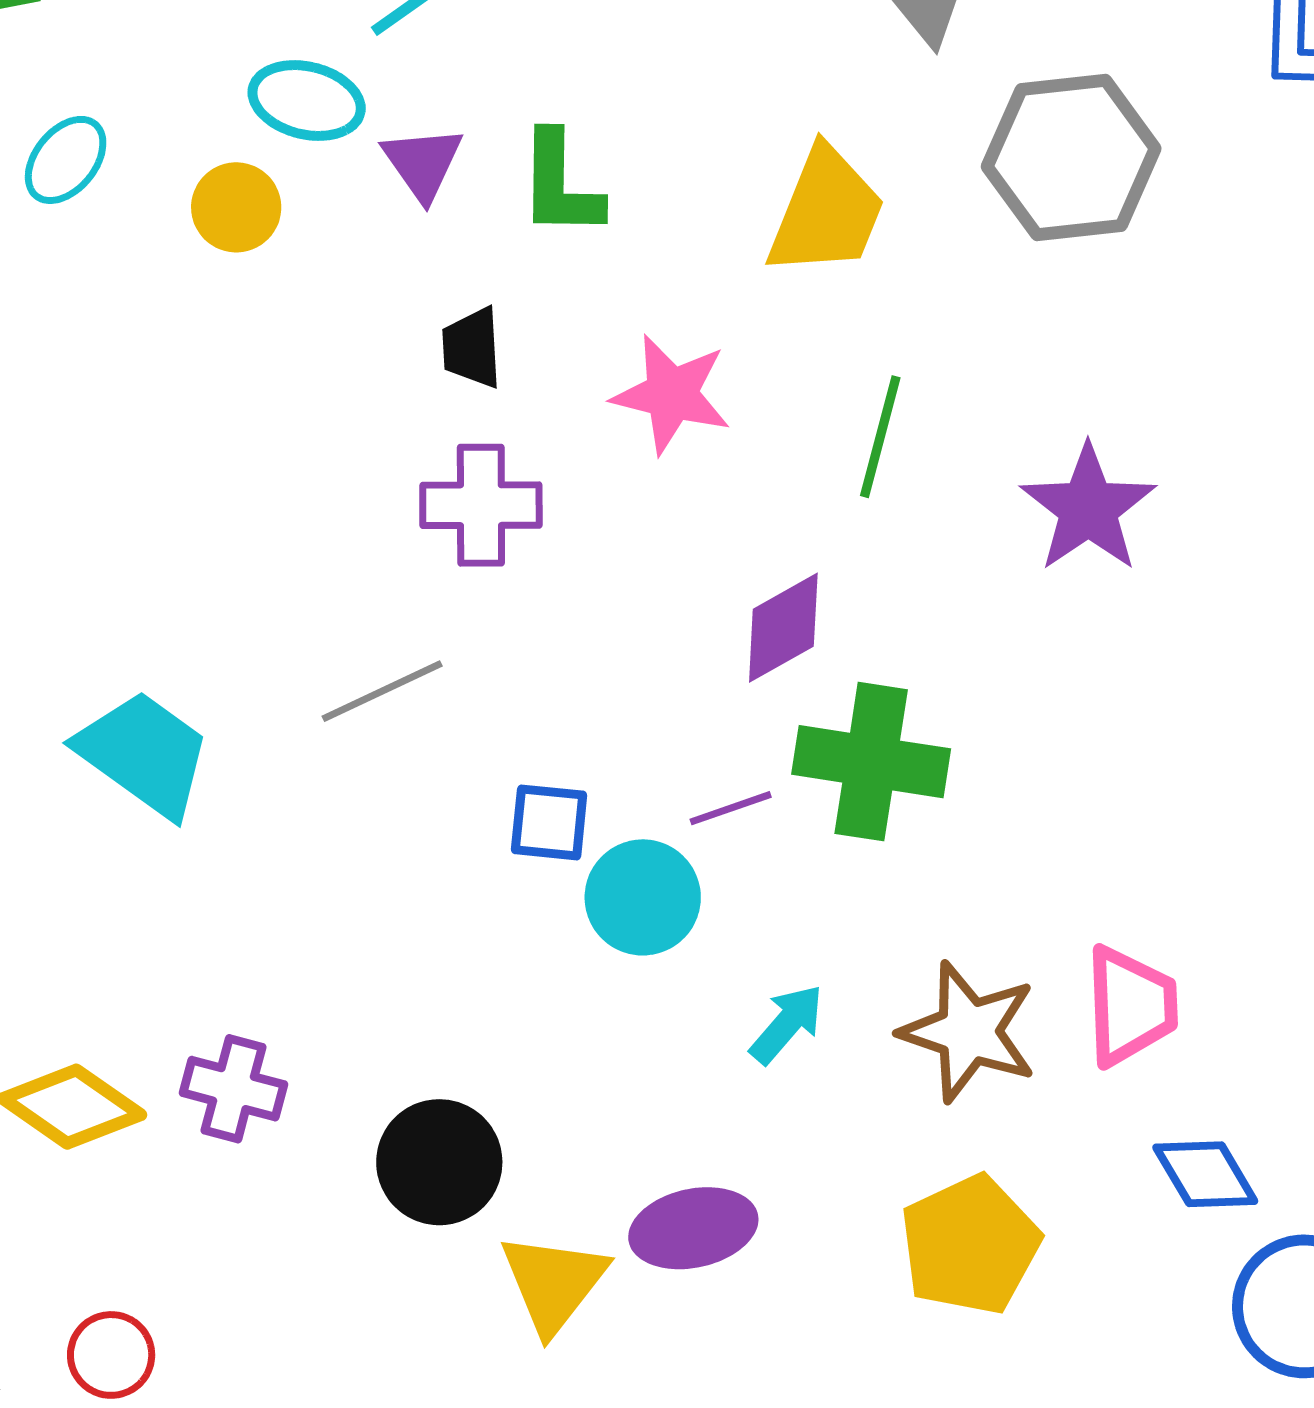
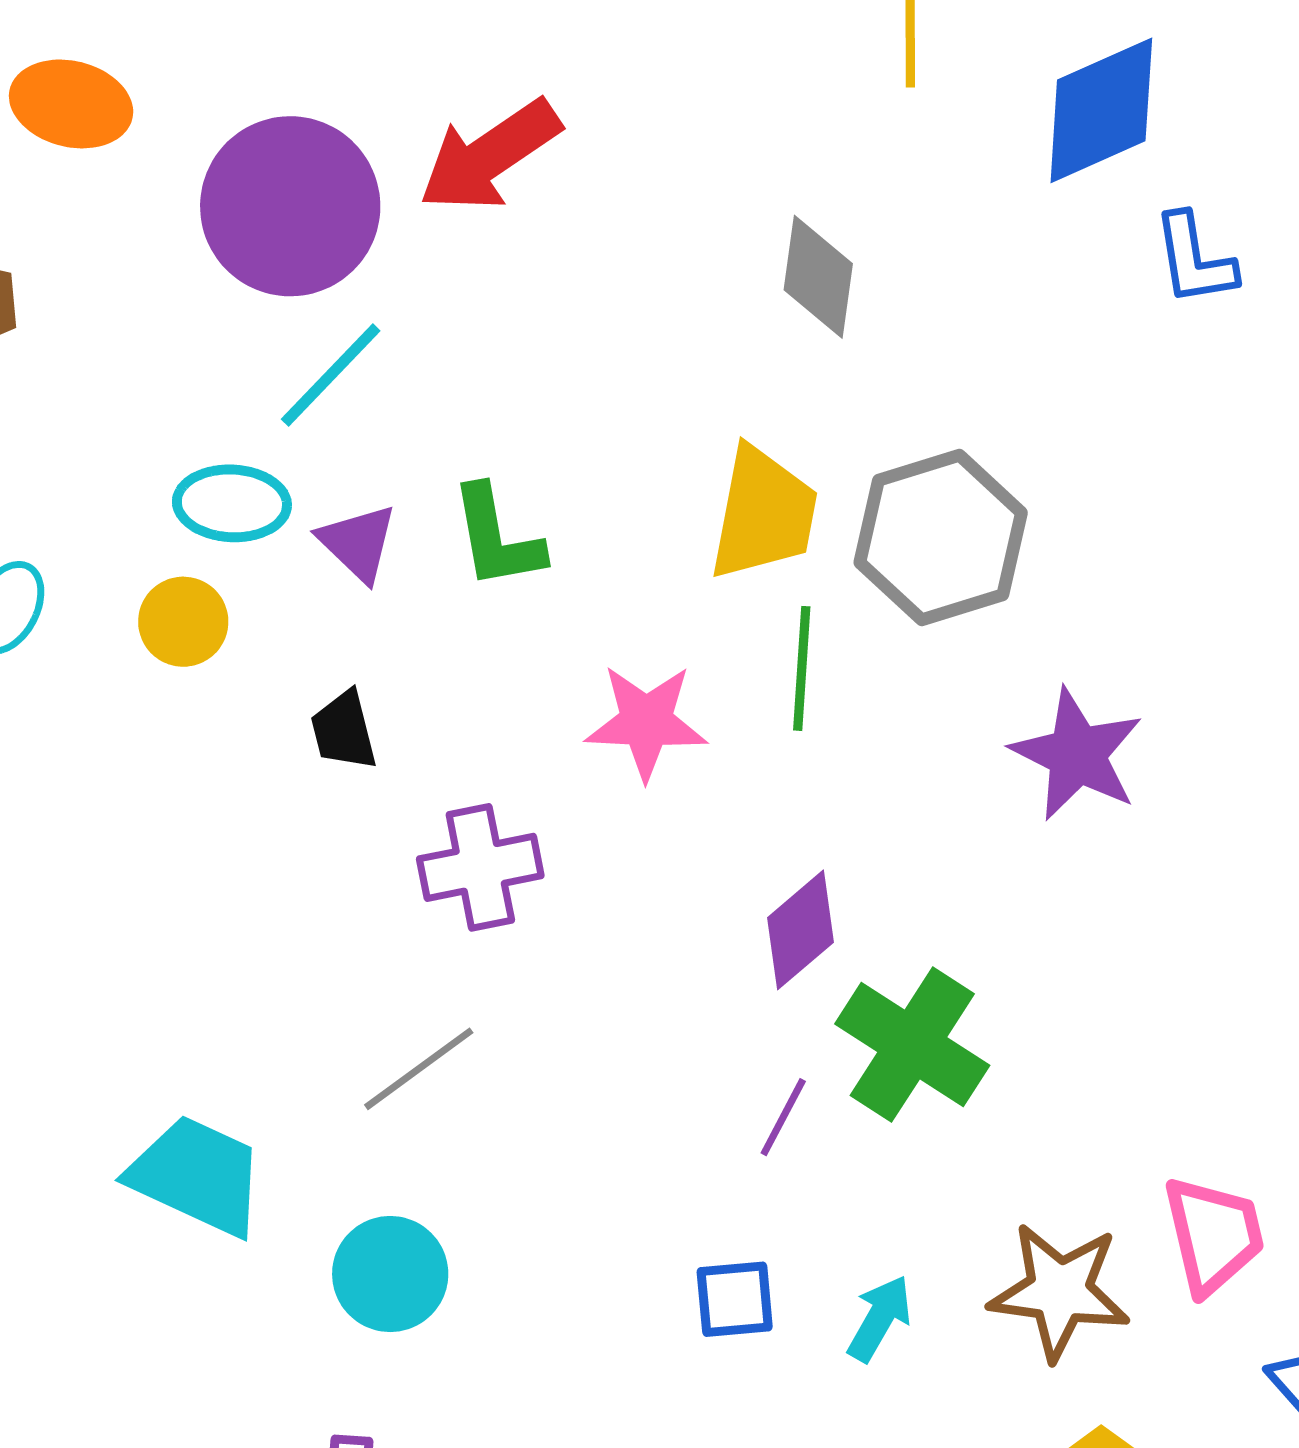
gray hexagon: (1071, 158) -> (941, 538), moved
black trapezoid: (472, 348) -> (344, 730), moved
green line: (880, 437) -> (802, 668), moved
green cross: (871, 762) -> (912, 1045), turned 35
purple line: (731, 808) -> (783, 1117), turned -32
blue square: (549, 822) -> (735, 1299), moved
cyan circle: (643, 897) -> (390, 1274), moved

